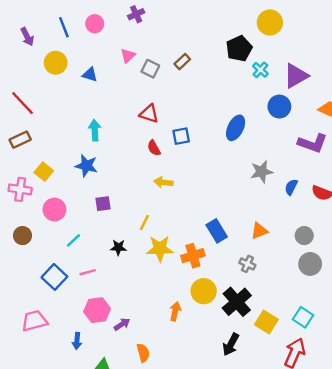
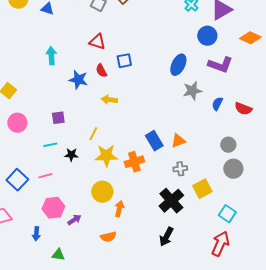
blue ellipse: (236, 128) -> (178, 65), moved
purple L-shape: (312, 143) -> (220, 65), moved
blue star: (86, 166) -> (78, 80), moved
orange triangle: (259, 231) -> (178, 141), moved
cyan line: (73, 240) -> (50, 145), moved, turned 32
gray cross: (247, 264) -> (180, 169), turned -32
yellow circle: (204, 291) -> (102, 192), moved
yellow square: (266, 322) -> (202, 189), moved, turned 30
orange semicircle: (143, 353) -> (108, 237), moved, turned 91

